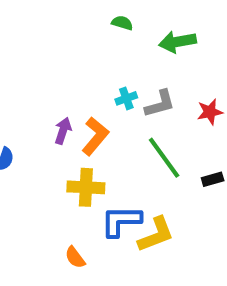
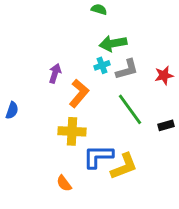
green arrow: (177, 42) -> (113, 43), moved
purple arrow: (63, 131) -> (55, 73), moved

